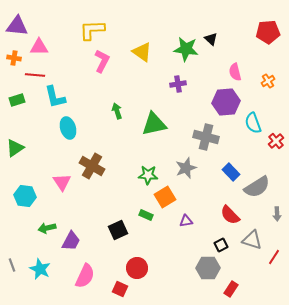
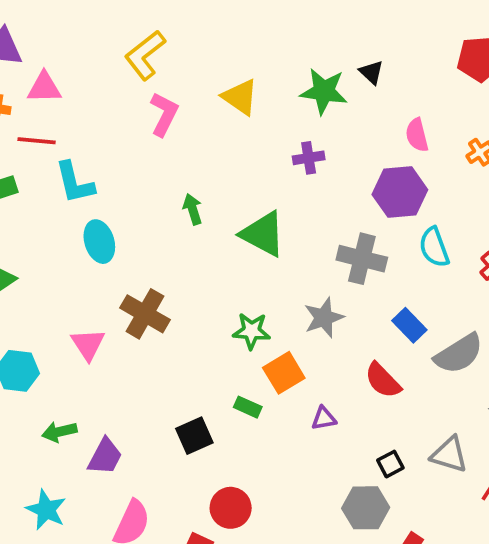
yellow L-shape: (92, 30) -> (145, 55), turned -36
cyan semicircle: (253, 123) -> (434, 247), moved
green triangle: (154, 124) -> (263, 234), turned 40
red semicircle: (230, 215) -> (383, 380), moved

